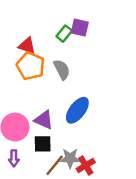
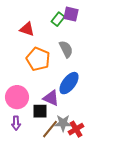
orange pentagon: (31, 66) -> (38, 59), moved
gray semicircle: (62, 70) -> (66, 49), moved
purple triangle: (44, 120) -> (51, 98), moved

